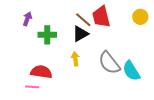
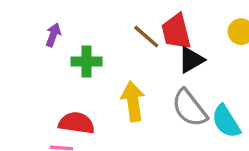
black triangle: (80, 34) -> (191, 60), moved
yellow arrow: (75, 59) -> (133, 101), size x1.6

